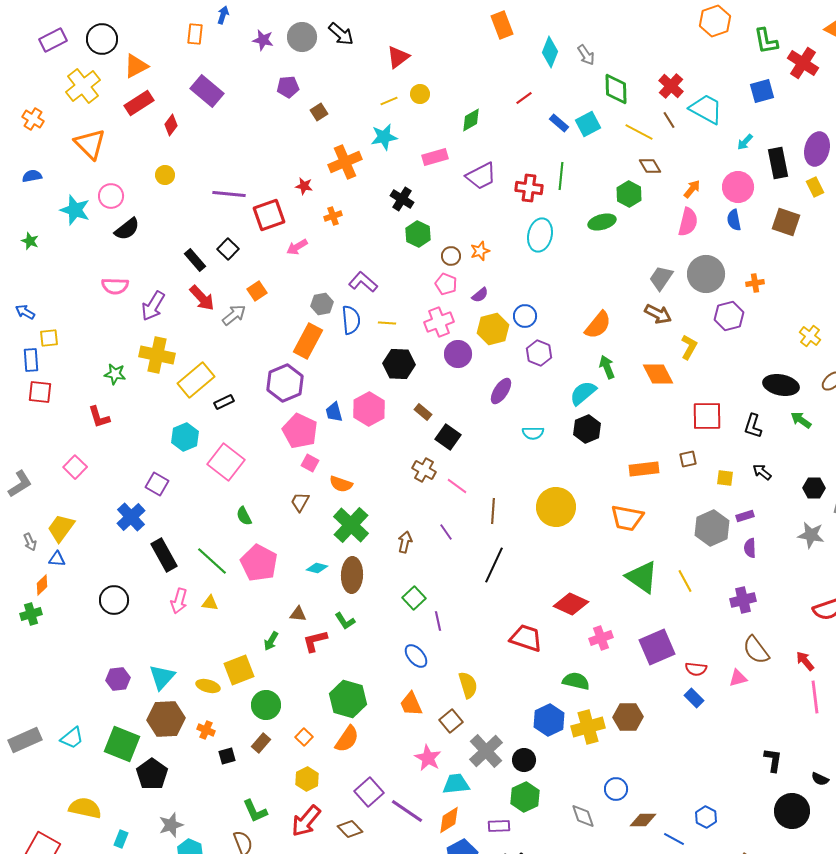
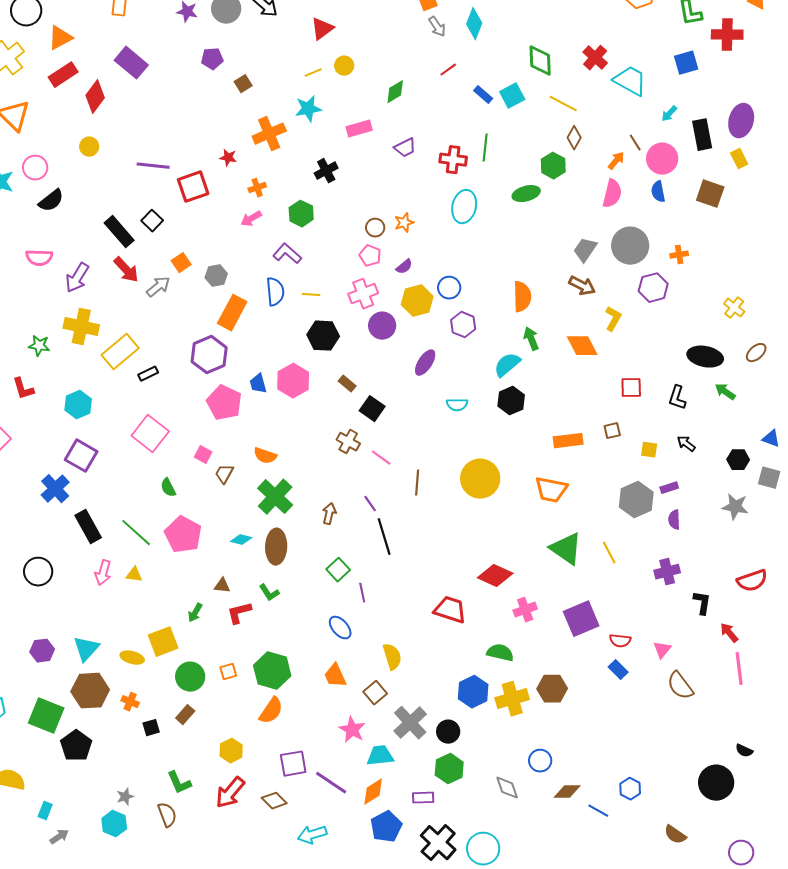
gray arrow: (586, 55) -> (437, 27), moved
red cross: (803, 63) -> (727, 35), turned -32
brown line: (669, 120) -> (635, 143), moved
red diamond: (171, 125) -> (95, 97), size x1.5
brown diamond: (650, 166) -> (574, 138), turned 60
purple trapezoid: (481, 176) -> (405, 148), size x0.7
black cross: (402, 199) -> (326, 171), turned 30
green hexagon: (418, 234) -> (301, 214), moved
pink arrow: (297, 247) -> (251, 219), moved
black rectangle: (195, 260) -> (119, 232), size x1.4
gray hexagon: (322, 304) -> (216, 276), moved
orange semicircle: (598, 325) -> (522, 297), turned -40
red square: (707, 416) -> (631, 388), size x0.7
cyan hexagon: (185, 437) -> (78, 405), moved
pink square: (310, 463) -> (203, 455), moved
purple square: (157, 484) -> (81, 456), size x1.4
black line: (494, 565) -> (384, 537), moved, turned -42
brown semicircle: (756, 650) -> (680, 686), moved
pink triangle: (738, 678) -> (662, 650), turned -36
orange square: (304, 737) -> (228, 672), moved, turned 30
black L-shape: (773, 760) -> (702, 603), moved
purple square: (369, 792) -> (293, 764), turned 32
gray star: (171, 825) -> (125, 797), moved, size x0.7

